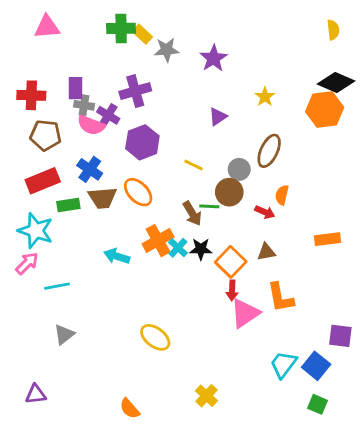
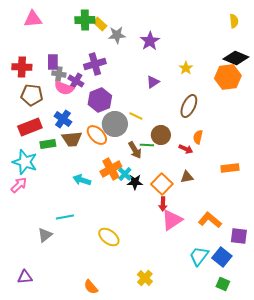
gray circle: (239, 169) -> (115, 124), moved, size x1.6
black star: (201, 249) -> (135, 182), moved
cyan line: (57, 286) -> (65, 217), moved
orange L-shape: (280, 298) -> (210, 220), moved, turned 140

